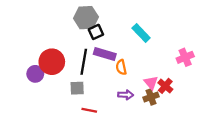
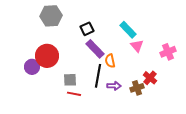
gray hexagon: (86, 18) -> (51, 16), moved
purple rectangle: (105, 54) -> (95, 49), turned 30
black line: (84, 62) -> (98, 76), moved
pink triangle: (151, 83) -> (137, 46), moved
red line: (89, 110) -> (74, 94), moved

